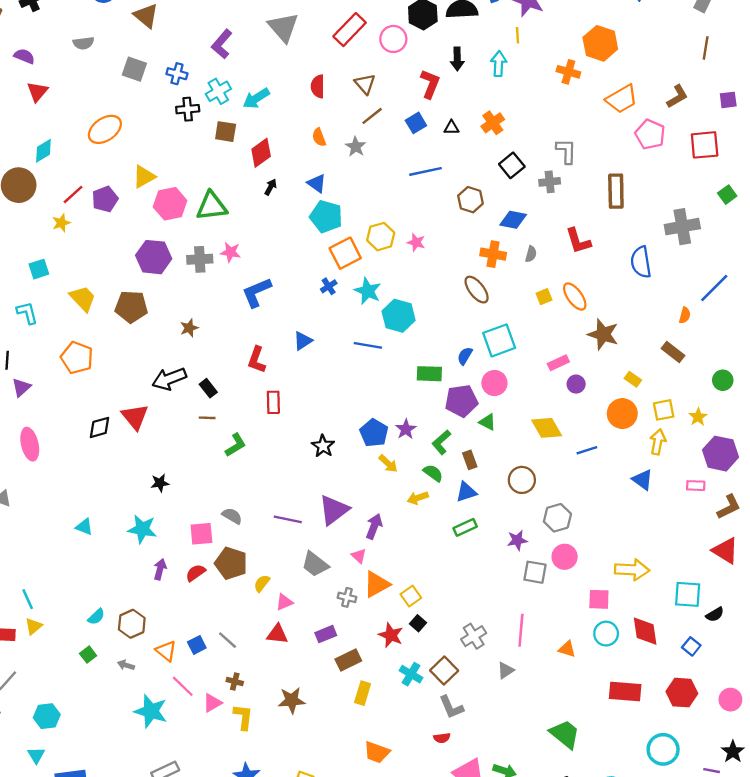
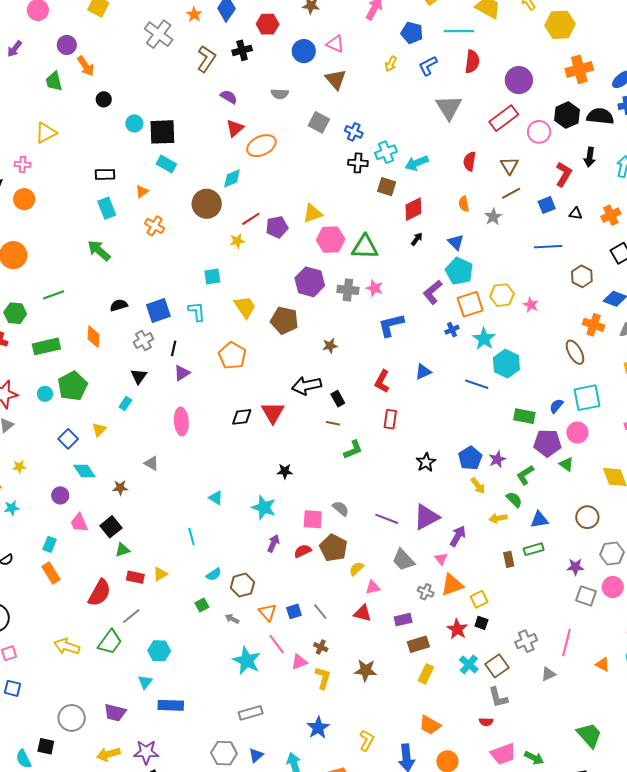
purple L-shape: (222, 44) -> (433, 292), moved
orange ellipse: (105, 129) -> (261, 146), moved
brown rectangle: (470, 460) -> (509, 559), moved
cyan line: (28, 599) -> (191, 536), moved
black square: (418, 623) -> (481, 623), turned -32

